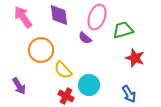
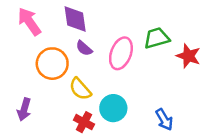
pink ellipse: (97, 17) -> (121, 53), moved
purple semicircle: (85, 38) -> (84, 48), moved
red star: (135, 58) -> (188, 56), moved
purple arrow: (19, 86) -> (24, 109), turned 48

